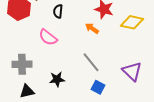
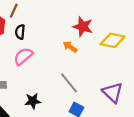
black semicircle: (58, 11) -> (20, 32), moved
pink semicircle: (48, 37) -> (23, 56), turned 102

